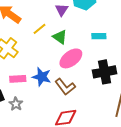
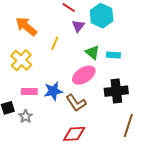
yellow line: (39, 29) -> (55, 43), turned -32
green triangle: (60, 37) -> (92, 52), moved
blue star: (42, 77) -> (53, 91), turned -30

